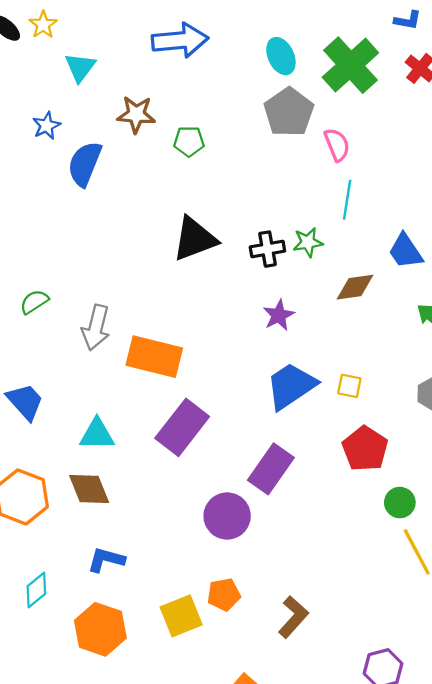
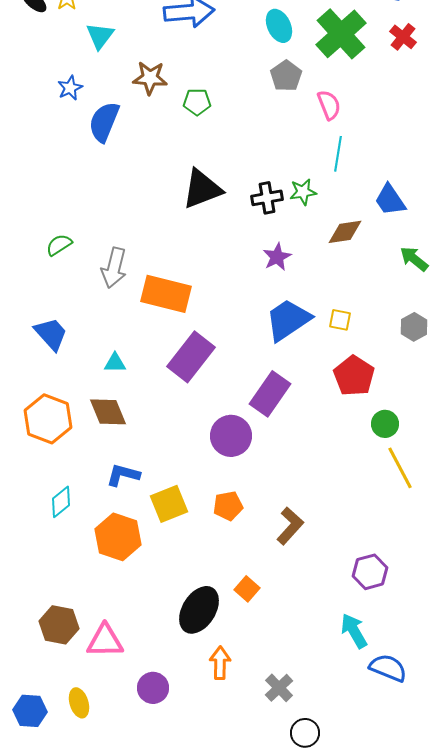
gray pentagon: (289, 112) -> (286, 76), size x0.7
cyan triangle: (97, 434) -> (115, 363), size x0.7
yellow square: (181, 616) -> (169, 504), moved

